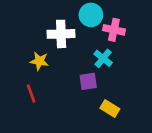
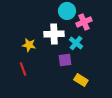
pink cross: (114, 30) -> (84, 22), turned -35
white cross: (61, 34) -> (54, 34), moved

